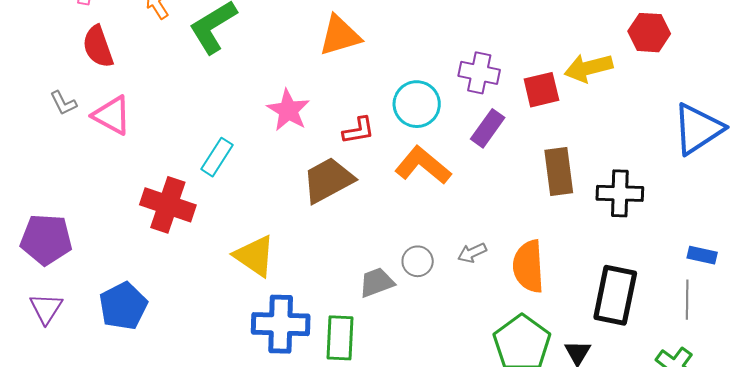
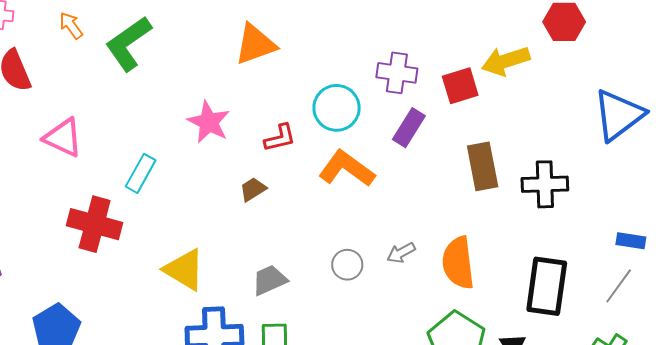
pink triangle: (112, 115) -> (63, 138), moved
brown trapezoid: (328, 180) -> (253, 189), size x0.5
gray trapezoid: (377, 282) -> (270, 280), moved
gray line: (687, 300) -> (619, 286), turned 39

